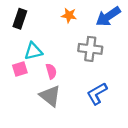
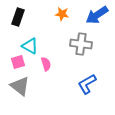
cyan triangle: (33, 51) -> (30, 46), turned 42
gray triangle: (50, 96) -> (20, 86), moved

